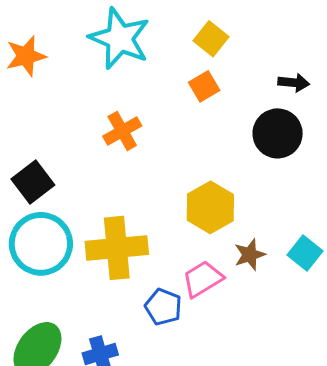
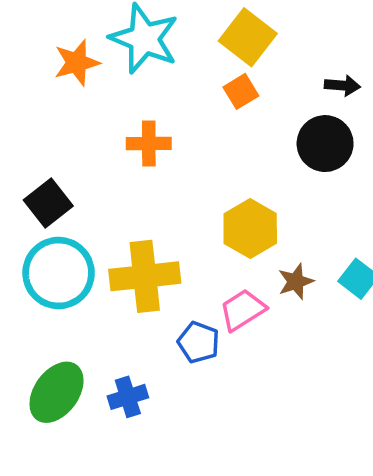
yellow square: (211, 39) -> (248, 37), size x1.4
orange star: (26, 56) -> (77, 63), moved
orange cross: (122, 131) -> (149, 144), turned 30

